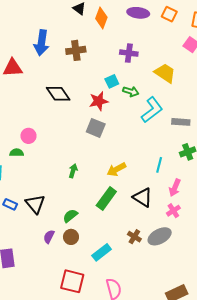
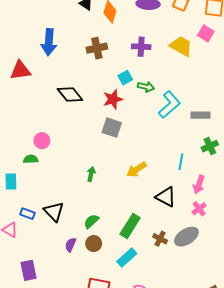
brown cross: (76, 50) -> (97, 48), moved
yellow trapezoid: (165, 73) -> (181, 46), moved
green rectangle: (106, 198) -> (130, 226), moved

